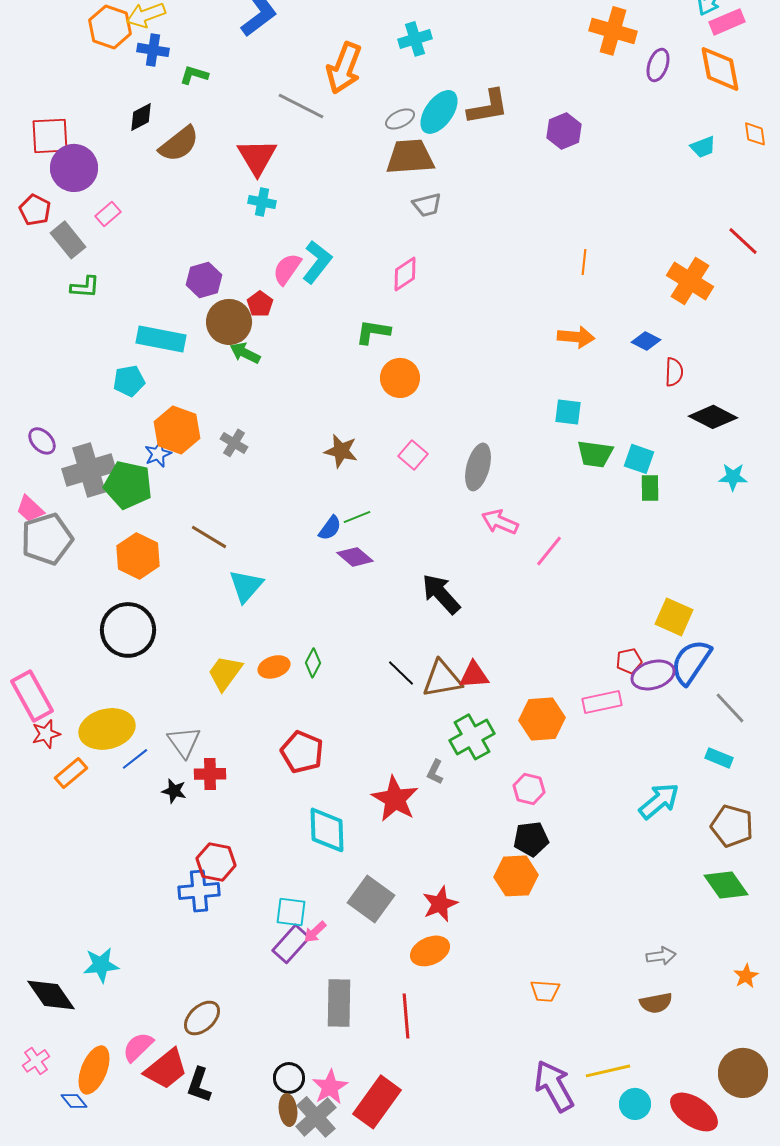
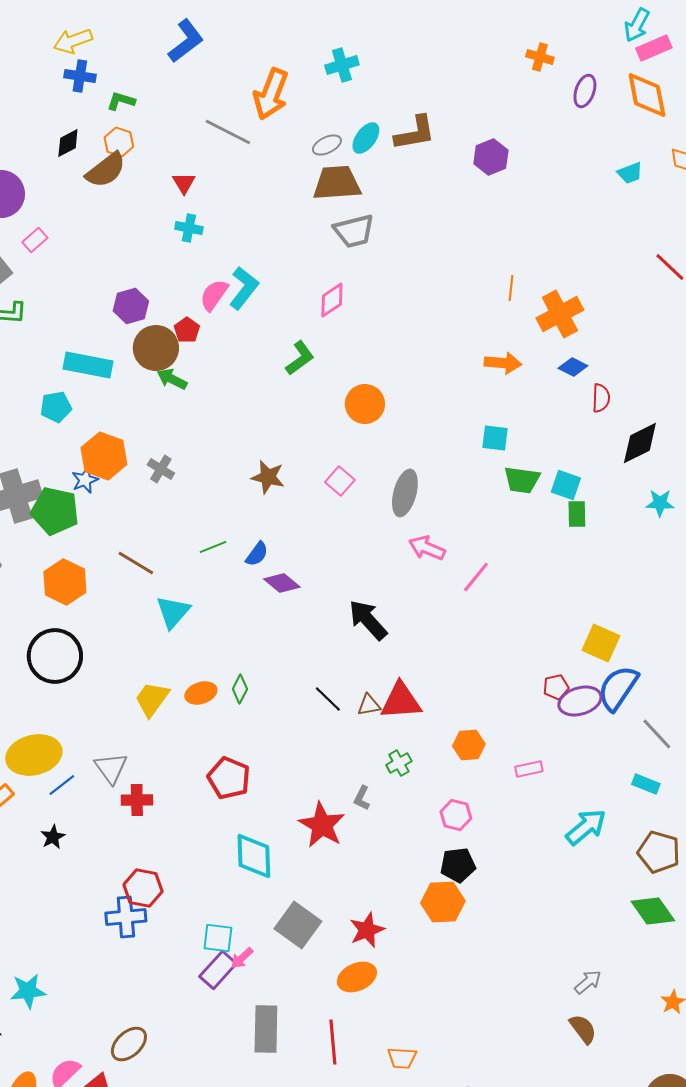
orange hexagon: (110, 27) -> (119, 142), moved, size x0.7
orange cross: (613, 31) -> (540, 57), size x0.6
cyan ellipse: (439, 112) -> (366, 138), size x0.7
red triangle: (257, 157) -> (184, 183), size x0.6
gray trapezoid: (427, 205) -> (354, 231), size x1.4
orange cross: (690, 281) -> (560, 314), moved, turned 30
green L-shape: (373, 332) -> (300, 358), turned 135
orange circle: (400, 378) -> (365, 404), moved
black diamond: (713, 417) -> (640, 443), turned -54
green line: (357, 517) -> (213, 547), moved
red triangle: (474, 675) -> (401, 701), size x1.4
brown triangle: (442, 679) -> (369, 705), size x0.6
pink rectangle: (602, 702) -> (529, 769), moved, size x0.7
orange hexagon: (542, 719) -> (469, 745), size x0.7
green cross: (472, 737) -> (399, 763), size x0.6
black star: (174, 791) -> (53, 837), moved, turned 30
gray arrow: (661, 956) -> (588, 982), turned -32
orange trapezoid: (545, 991) -> (402, 1058), moved
brown semicircle: (656, 1003) -> (583, 1029), turned -116

